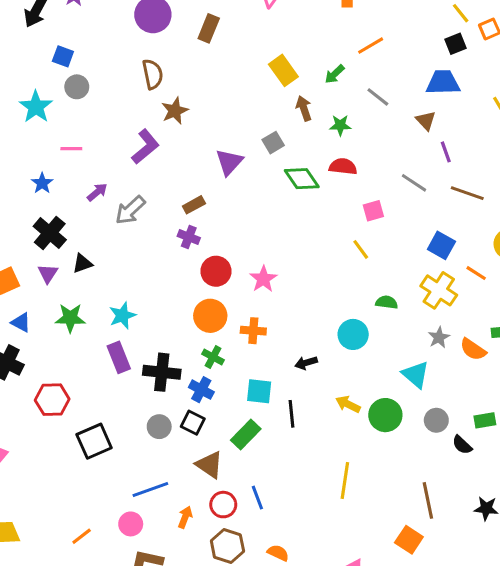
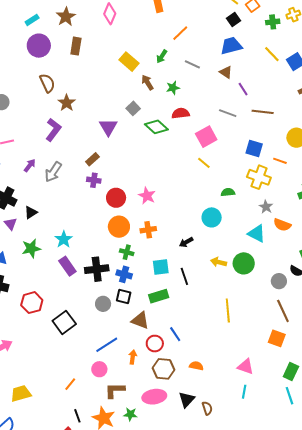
pink square: (373, 211) -> (206, 137), size x1.5
orange semicircle: (473, 349) -> (282, 225), moved
gray circle: (436, 420) -> (279, 281), moved
green rectangle: (246, 435) -> (159, 296), turned 42

